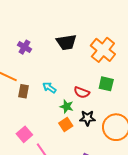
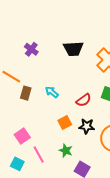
red semicircle: (82, 92) -> (84, 100), turned -63
green star: (67, 106) -> (66, 151), moved
orange square: (66, 125) -> (65, 122), moved

